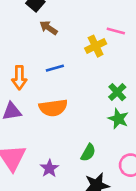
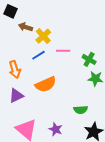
pink line: (116, 31) -> (63, 51), moved
yellow cross: (96, 46) -> (43, 36), moved
green semicircle: (88, 153) -> (81, 110), turned 72

